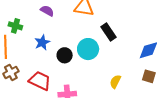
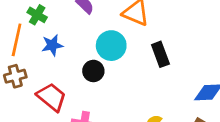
blue star: (42, 42) -> (52, 45), moved
cyan circle: (88, 49) -> (111, 46), moved

